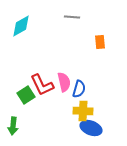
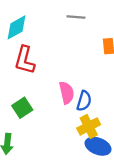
red L-shape: (42, 85) -> (25, 60), moved, turned 40
yellow cross: (83, 111) -> (89, 126), turned -30

